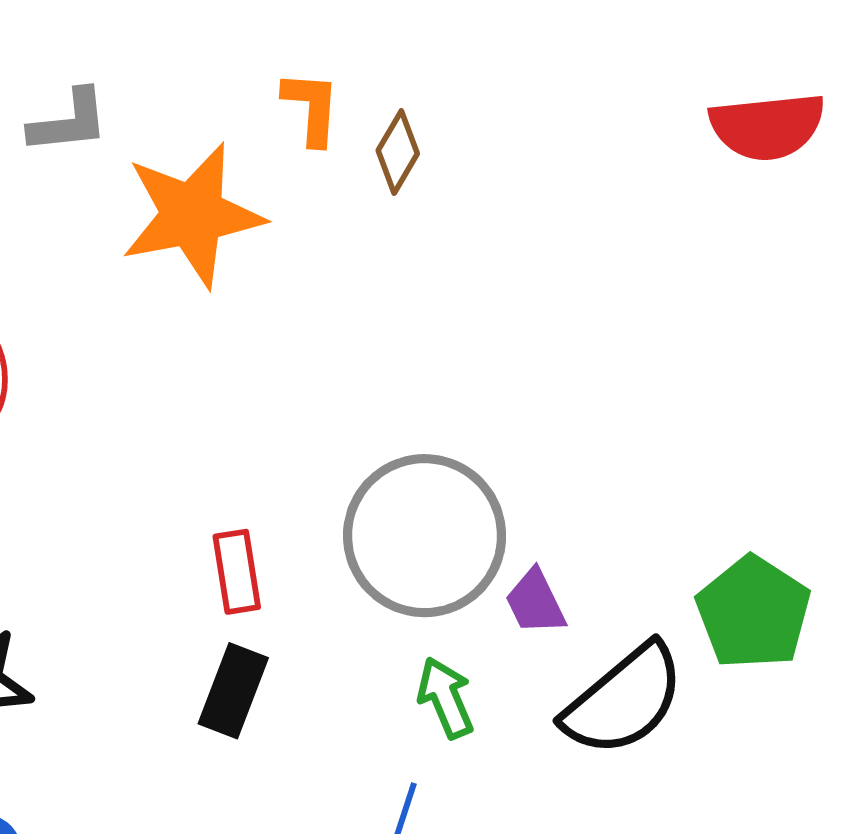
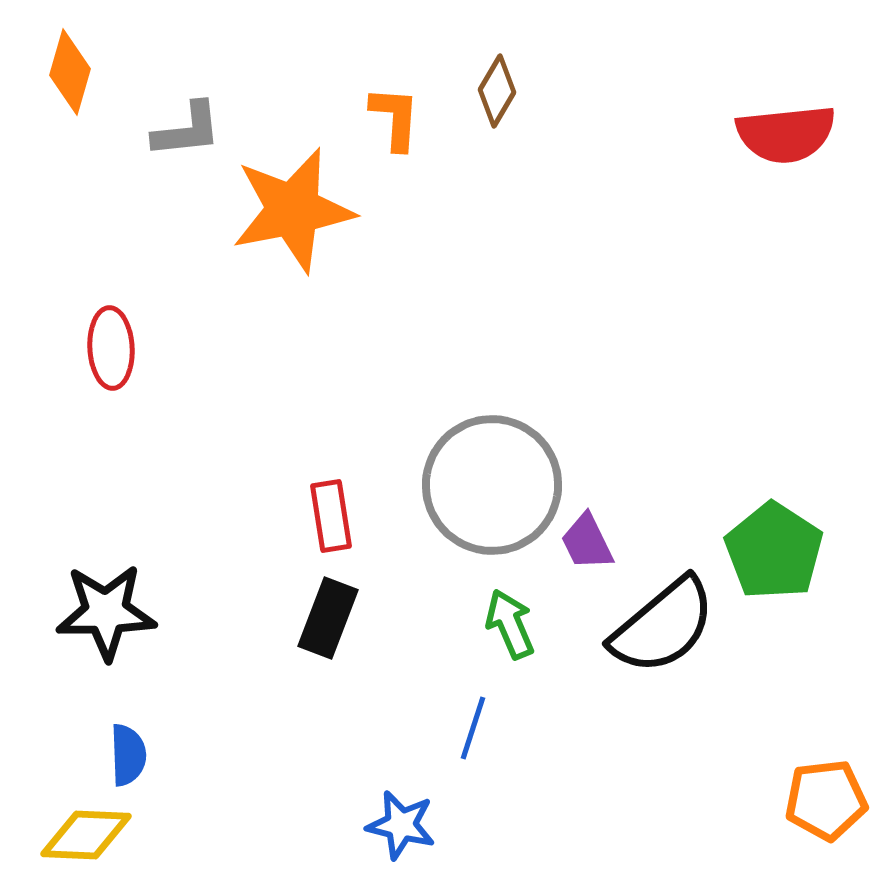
brown diamond: (398, 152) -> (497, 91), moved

